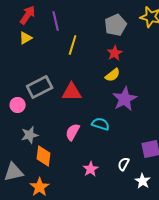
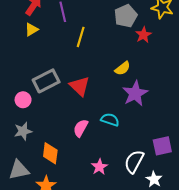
red star: (115, 53) -> (143, 35), moved
red triangle: (72, 92) -> (80, 86), turned 45
gray star: (30, 135) -> (23, 131), moved
white semicircle: (124, 164) -> (134, 162), size x1.6

